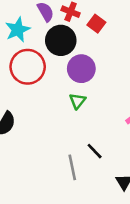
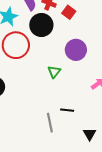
purple circle: (81, 69) -> (76, 50), moved
black line: (95, 151) -> (67, 110), turned -40

